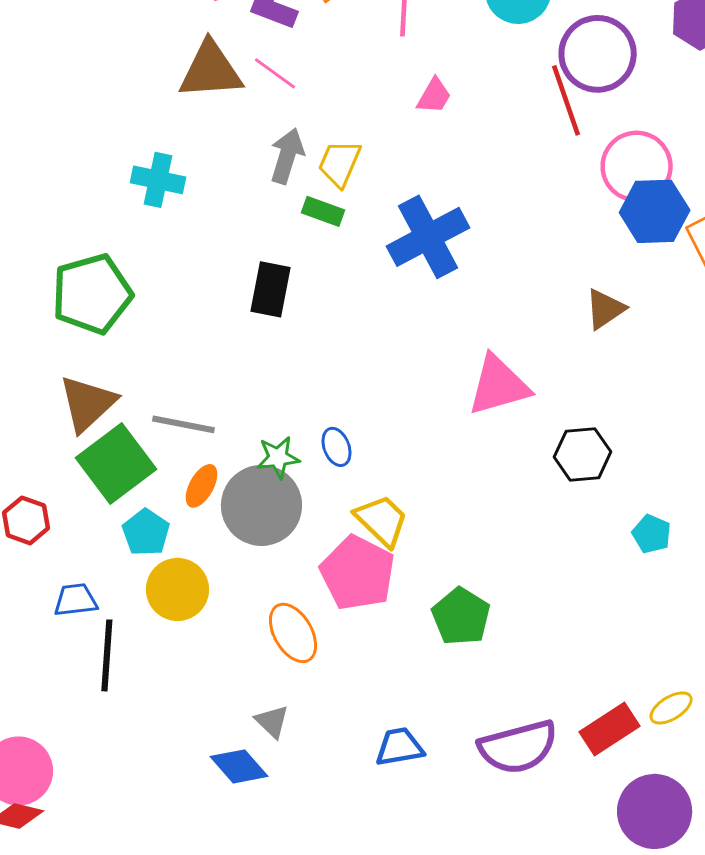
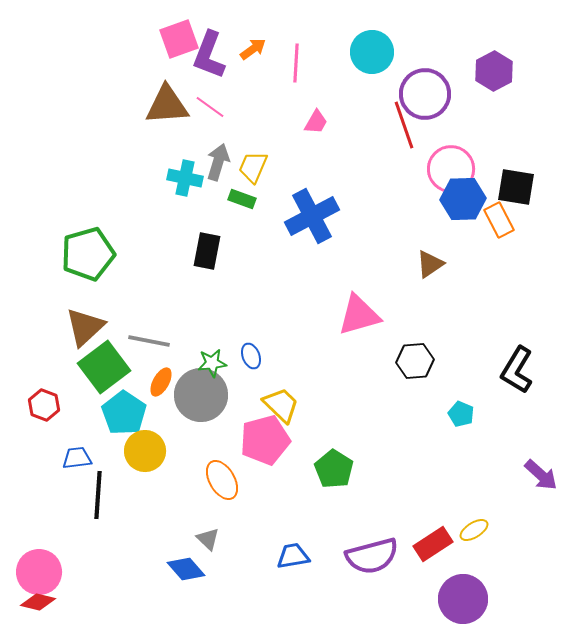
cyan cross: (158, 180) -> (185, 178), moved
cyan pentagon: (146, 532) -> (124, 413), size x1.4
pink pentagon: (358, 573) -> (265, 440), turned 30

